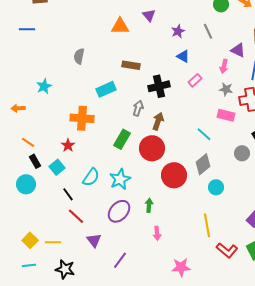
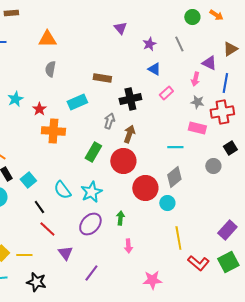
orange triangle: (120, 26) -> (47, 39), moved
cyan line: (204, 134) -> (175, 147), turned -42
red star: (68, 145) -> (39, 109), moved
cyan semicircle: (91, 177) -> (62, 190), turned 108
cyan circle: (216, 187) -> (167, 203), moved

